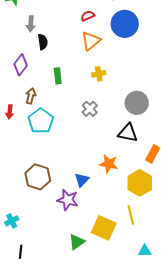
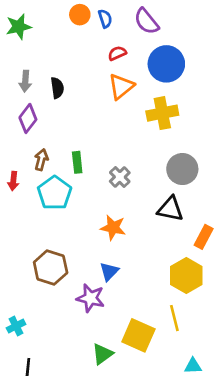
gray arrow: (31, 24) -> (25, 81), moved
yellow cross: (99, 74) -> (162, 113), moved, size x1.6
green rectangle: (58, 76) -> (77, 162), moved
orange star: (109, 164) -> (113, 228), moved

